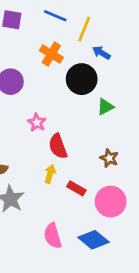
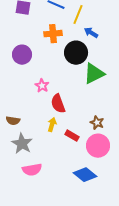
orange cross: (51, 54) -> (53, 34), turned -36
green triangle: (105, 107) -> (94, 74), size x1.6
brown star: (109, 158) -> (97, 123), moved
pink semicircle: (53, 236) -> (32, 170), moved, turned -84

